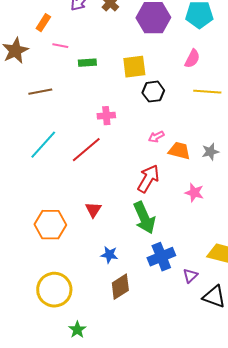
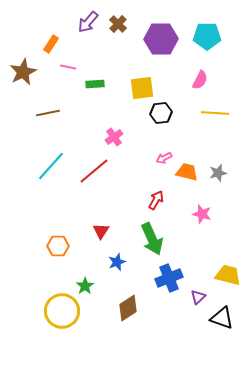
pink cross: (106, 116) -> (114, 137), turned -30
red arrow: (148, 179) -> (156, 200), size x0.7
orange hexagon: (50, 225) -> (58, 246), size x0.7
blue star: (109, 255) -> (117, 262), moved, turned -30
green star: (77, 330) -> (85, 286), moved

